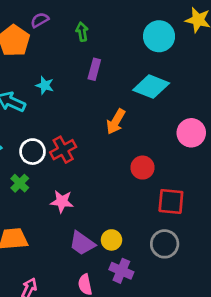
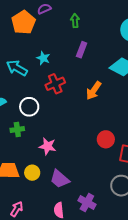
red cross: (63, 150) -> (55, 84), moved
red circle: (143, 168) -> (106, 139), moved
green cross: (20, 183) -> (17, 129), turned 32
yellow circle: (111, 240) -> (32, 173), moved

